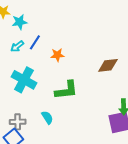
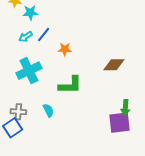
cyan cross: (24, 80) -> (29, 71), turned 30

